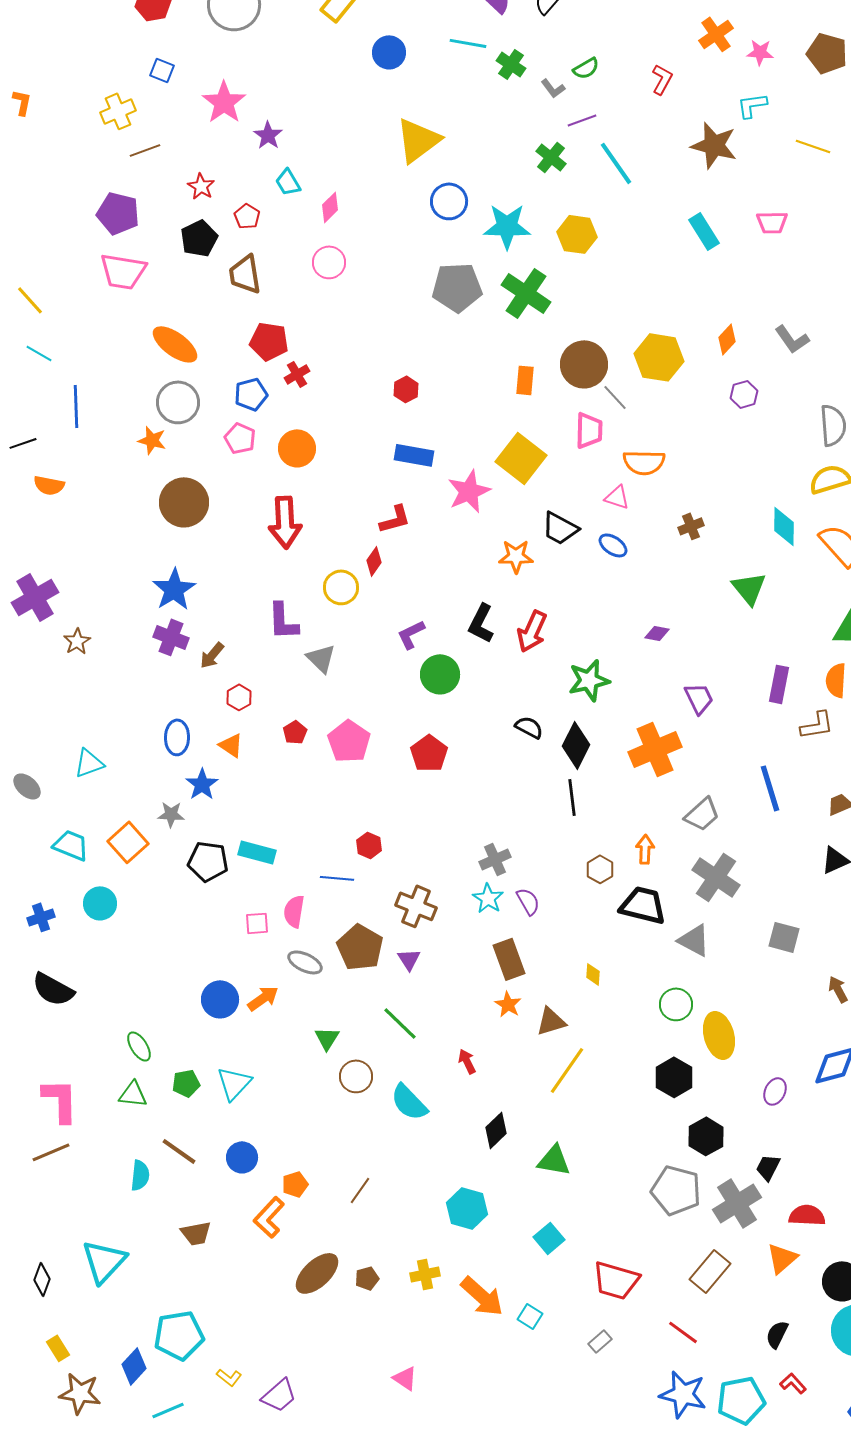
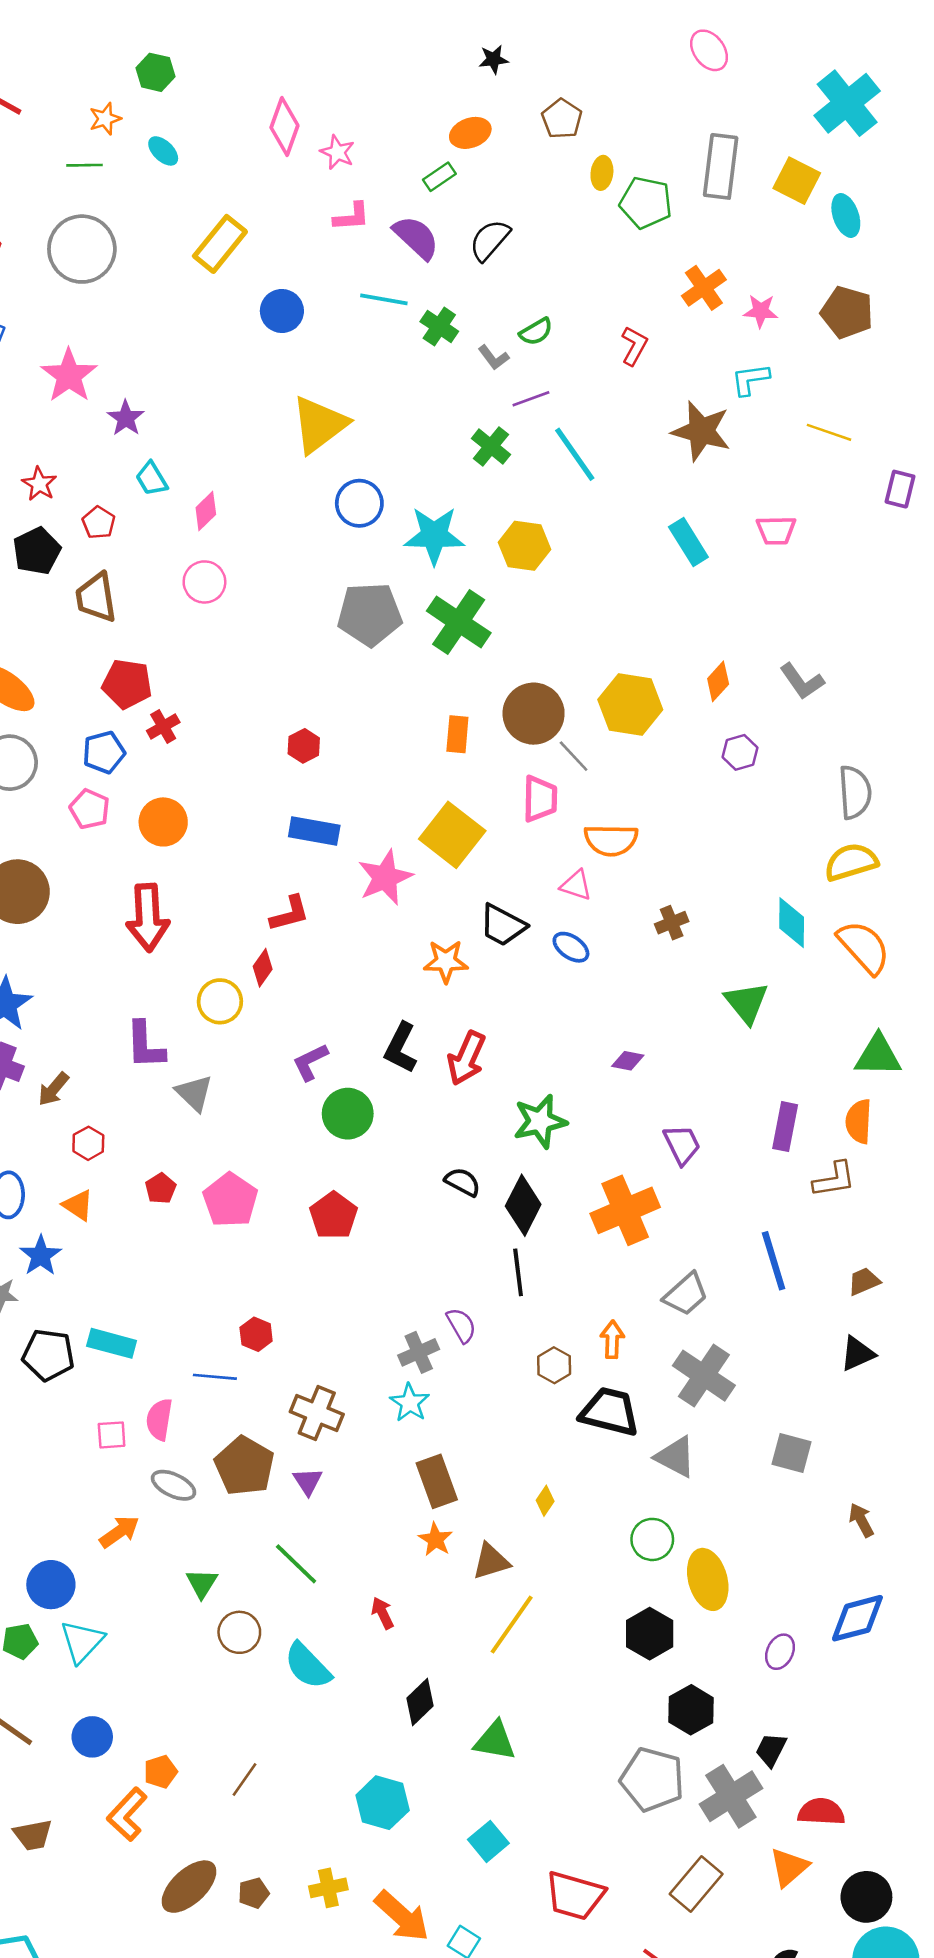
purple semicircle: (528, 901) -> (461, 1325), moved
yellow diamond: (593, 974) -> (545, 1501), turned 30
blue circle: (220, 999) -> (51, 1585), moved

